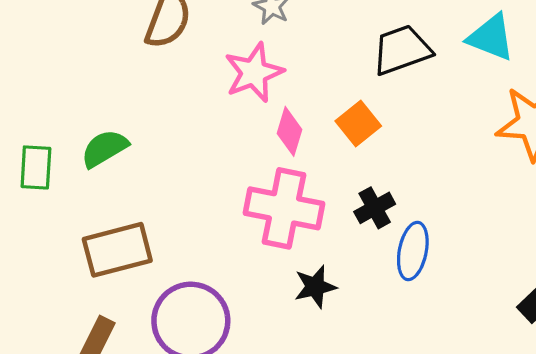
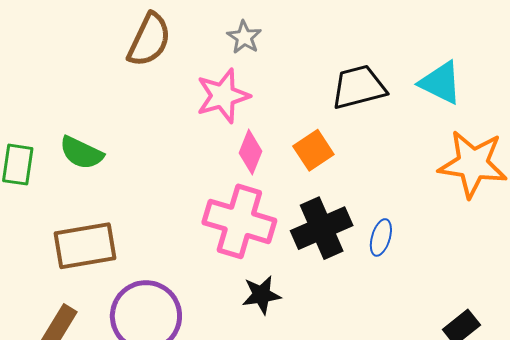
green semicircle: (105, 148) -> (81, 153), turned -129
black cross: (375, 208) -> (322, 228), size x1.6
blue ellipse: (413, 251) -> (381, 237), moved, size x0.7

